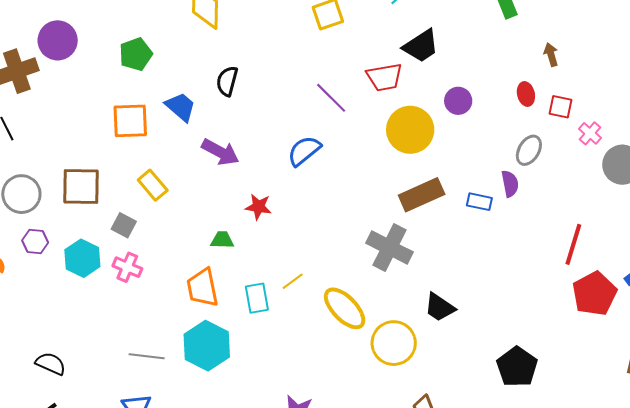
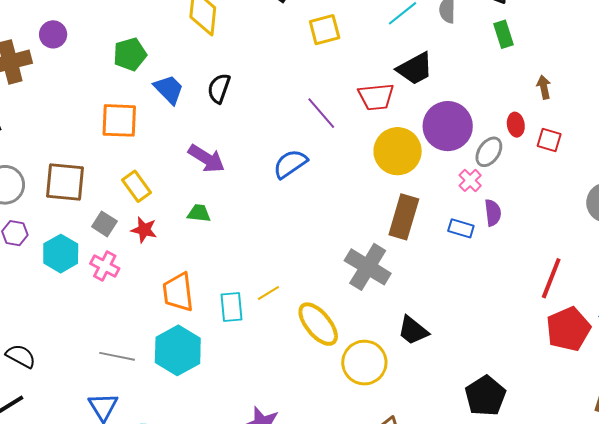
purple circle: (58, 40) -> (53, 34), size x0.7
purple circle: (458, 101) -> (448, 126), size x1.8
blue trapezoid: (181, 107) -> (169, 89), moved
pink cross: (590, 133) -> (470, 180), moved
gray ellipse: (529, 150) -> (489, 152), moved
brown rectangle: (422, 195) -> (404, 217), turned -54
red star: (258, 207) -> (144, 230), moved
green trapezoid: (222, 240) -> (199, 213), moved

